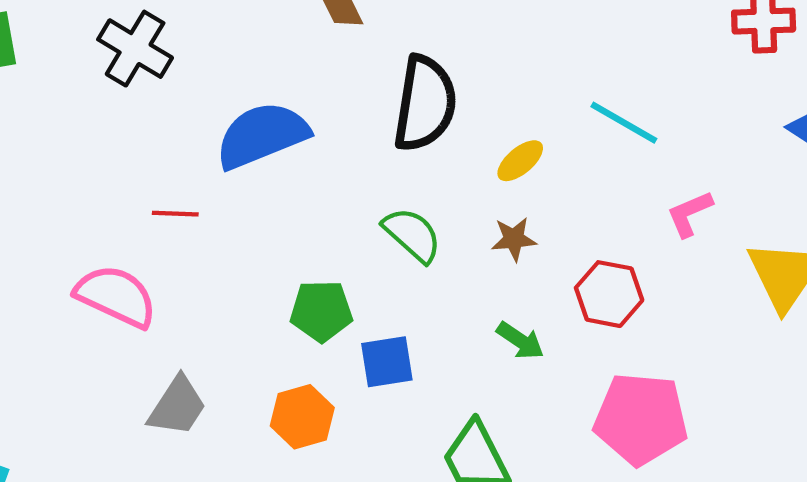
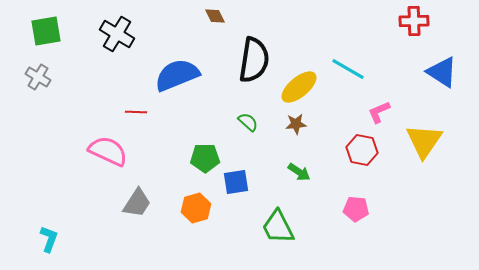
yellow ellipse: (520, 161) -> (299, 87), size x1.6
green semicircle: (412, 235) -> (248, 122), size x0.7
red hexagon: (609, 294) -> (362, 150), moved
pink pentagon: (641, 419) -> (356, 209), size x0.6

